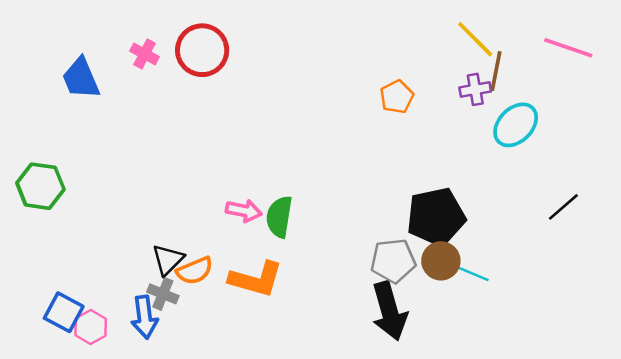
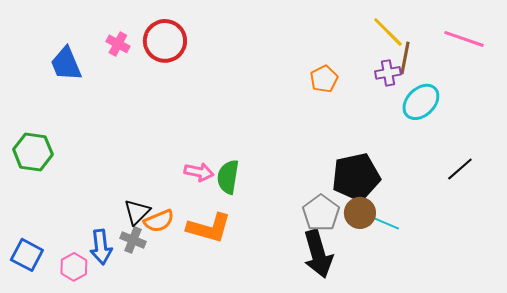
gray pentagon: (393, 261) -> (321, 213), turned -30
blue square: (64, 312) -> (27, 255), moved
blue arrow: (145, 317) -> (101, 247), moved

